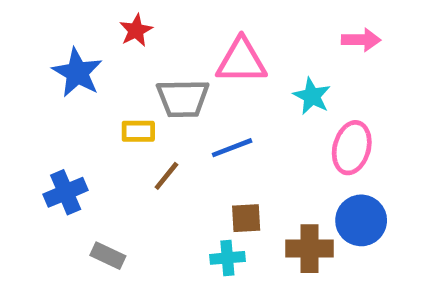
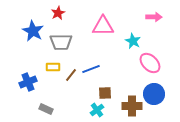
gray trapezoid: (183, 98) -> (61, 42), moved
yellow rectangle: (138, 131) -> (53, 67), moved
blue line: (232, 148) -> (91, 69), moved
pink ellipse: (352, 148) -> (150, 63), turned -60
cyan cross: (227, 258) -> (97, 110), turned -32

